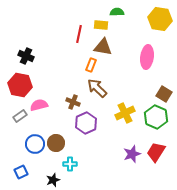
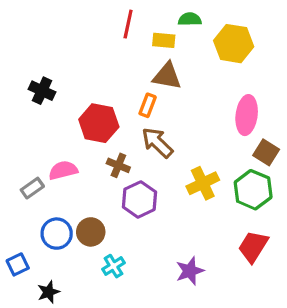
yellow hexagon: (160, 19) -> (234, 44), moved
red line: (79, 34) -> (128, 24), moved
pink ellipse: (147, 57) -> (247, 115), moved
red hexagon: (20, 85) -> (99, 123), moved
purple star: (132, 154) -> (190, 271), moved
cyan cross: (70, 164) -> (113, 266), turned -32
blue square: (21, 172) -> (18, 264), moved
black star: (53, 180) -> (49, 292), moved

